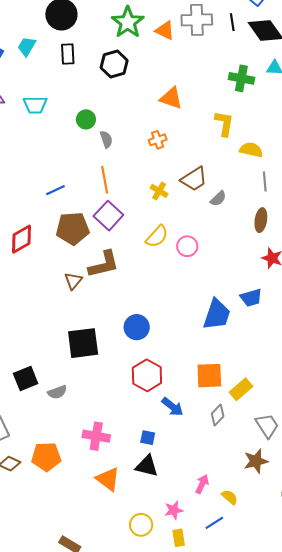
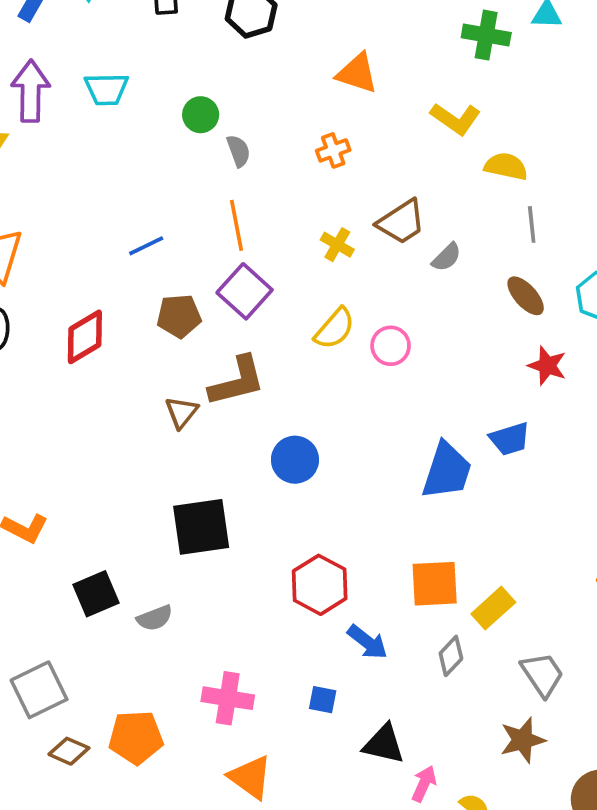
yellow L-shape: (224, 124) -> (456, 119), turned 116
brown ellipse: (261, 220) -> (526, 296), turned -50
brown pentagon: (73, 228) -> (179, 316), size x0.7
blue circle: (137, 327) -> (295, 460), moved
black triangle: (147, 466) -> (384, 744), moved

